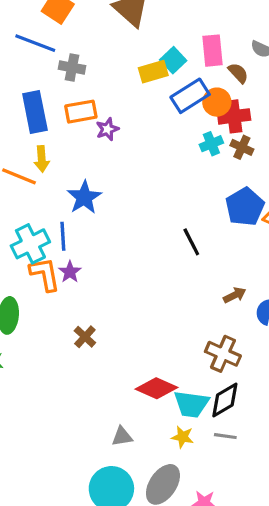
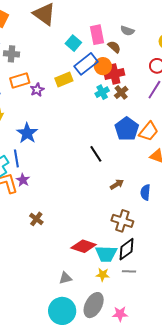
yellow rectangle: (153, 72) -> (64, 80), moved
brown cross: (242, 147) -> (121, 92), turned 32
brown arrow: (235, 295) -> (117, 184), moved

